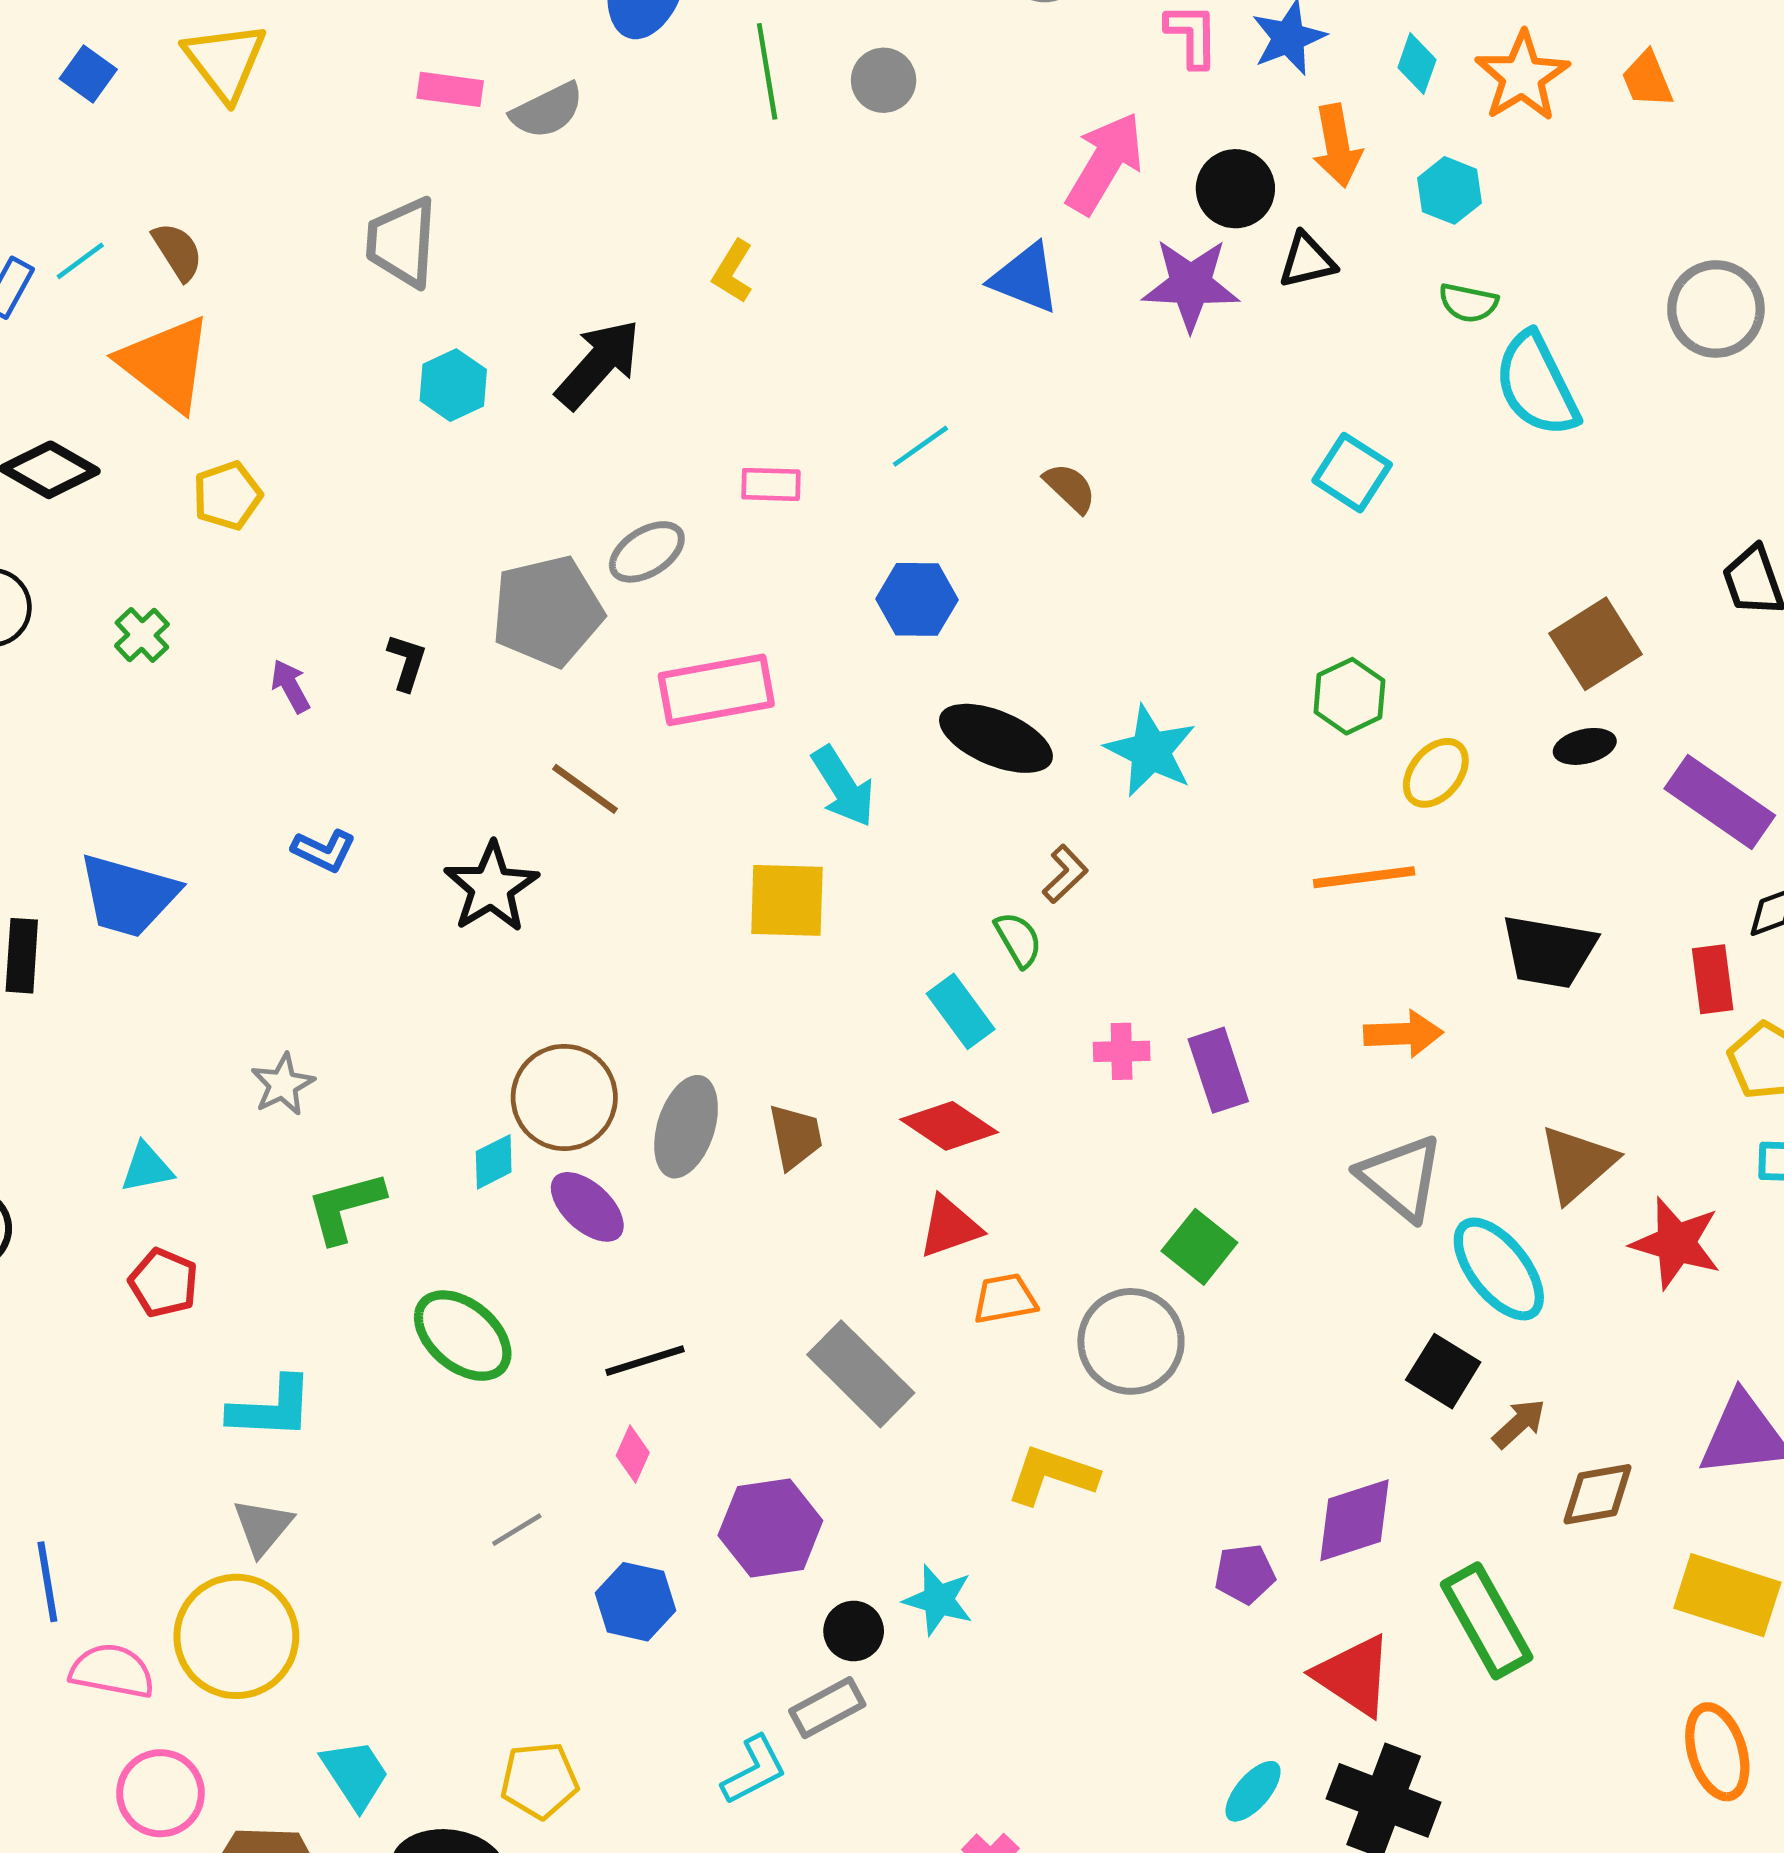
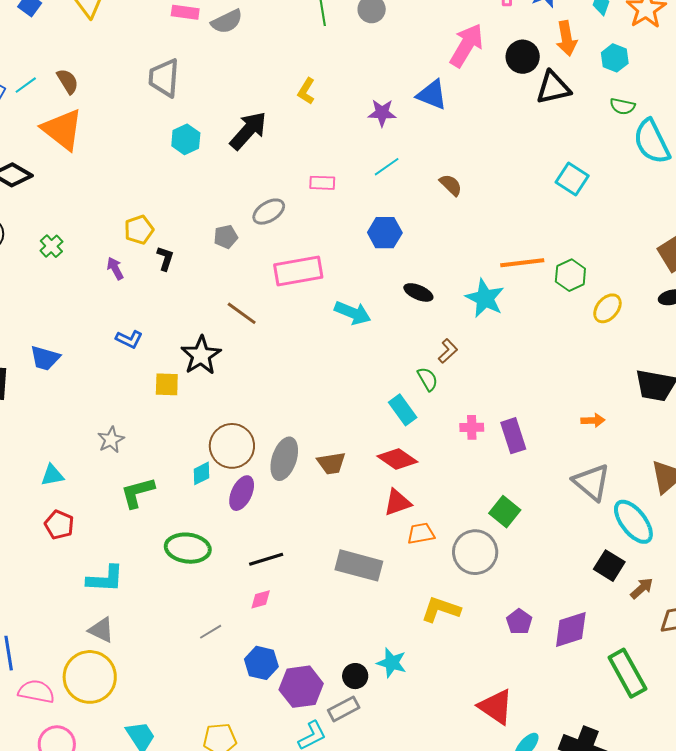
black triangle: (1307, 261) -> (553, 88), size x1.4
purple star: (1191, 285) -> (382, 113), moved, size x0.7
yellow pentagon: (227, 496) -> (139, 230), moved
gray pentagon: (547, 611) -> (226, 237), size x0.5
black ellipse: (996, 738) -> (418, 292), size x0.6
cyan arrow: (843, 786) -> (353, 313), turned -36
orange line: (1364, 877) -> (522, 263), moved
blue trapezoid: (128, 895) -> (45, 358), size x0.7
yellow square: (787, 900) -> (167, 384), moved, size x0.7
orange arrow: (1403, 1034) -> (593, 420), size x0.7
brown trapezoid: (796, 1137) -> (331, 463), turned 92
purple ellipse: (587, 1207) -> (242, 493), turned 72
green ellipse: (463, 1336) -> (188, 548), turned -33
gray rectangle: (861, 1374) -> (359, 565), turned -30
pink diamond: (633, 1454) -> (261, 599), turned 50
gray triangle: (263, 1527) -> (101, 630), turned -44
purple hexagon: (770, 1528) -> (301, 687), moved
purple pentagon: (1245, 1574) -> (519, 622), moved, turned -30
red triangle: (1354, 1676) -> (496, 707), moved

